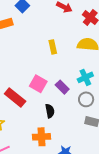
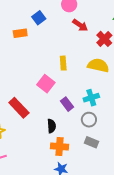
pink square: (38, 84) -> (46, 84), moved
orange cross: (42, 137) -> (60, 146), moved

